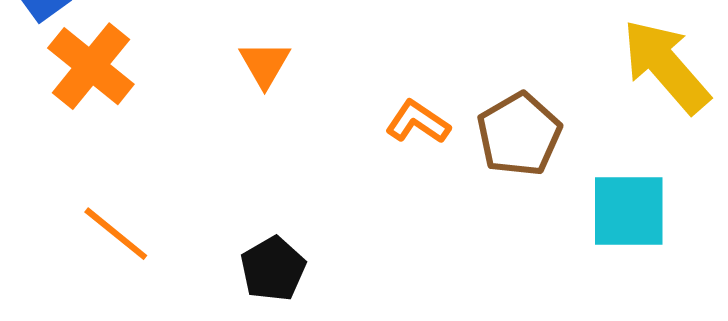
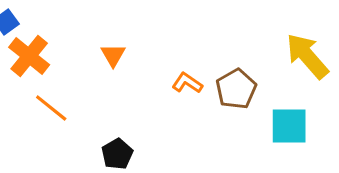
orange line: (116, 234) -> (51, 108), moved

